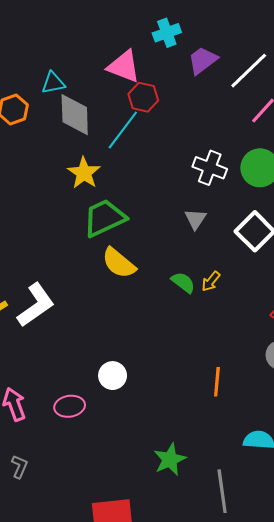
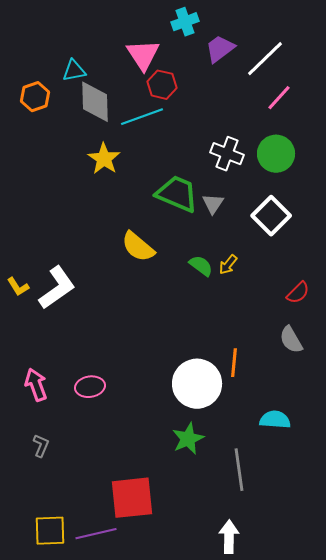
pink triangle: (124, 67) -> (143, 55), turned 36
cyan line: (123, 130) -> (142, 117), turned 33
green trapezoid: (104, 218) -> (177, 194), moved, turned 48
white circle: (113, 376) -> (197, 384), moved, size x1.8

